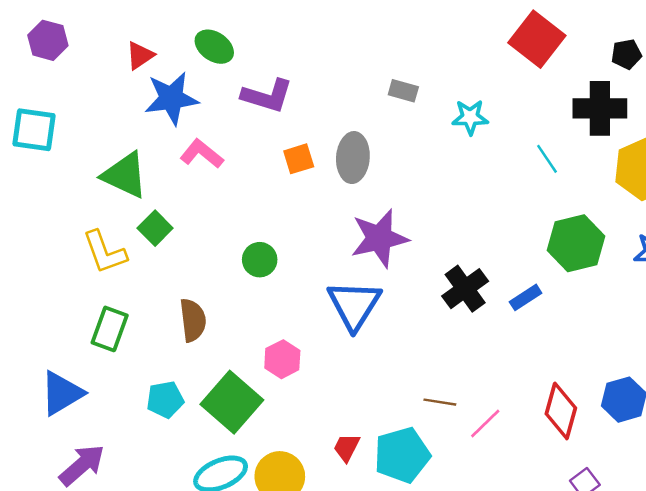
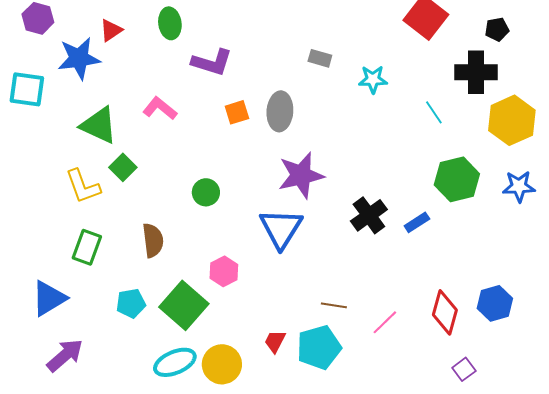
green ellipse: (214, 47) -> (170, 23), turned 48
blue star: (171, 98) -> (79, 58), moved
brown line: (440, 402) -> (334, 305), moved

